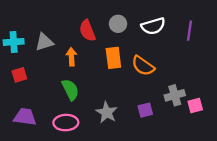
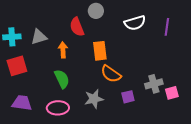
gray circle: (118, 24) -> (96, 11), moved
orange semicircle: (143, 66) -> (111, 74), moved
red square: (19, 75) -> (17, 66), size x1.5
gray star: (107, 112) -> (94, 99), turned 30

